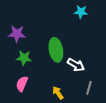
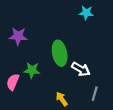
green star: (24, 58) -> (32, 70), moved
pink semicircle: (22, 84) -> (13, 82), moved

